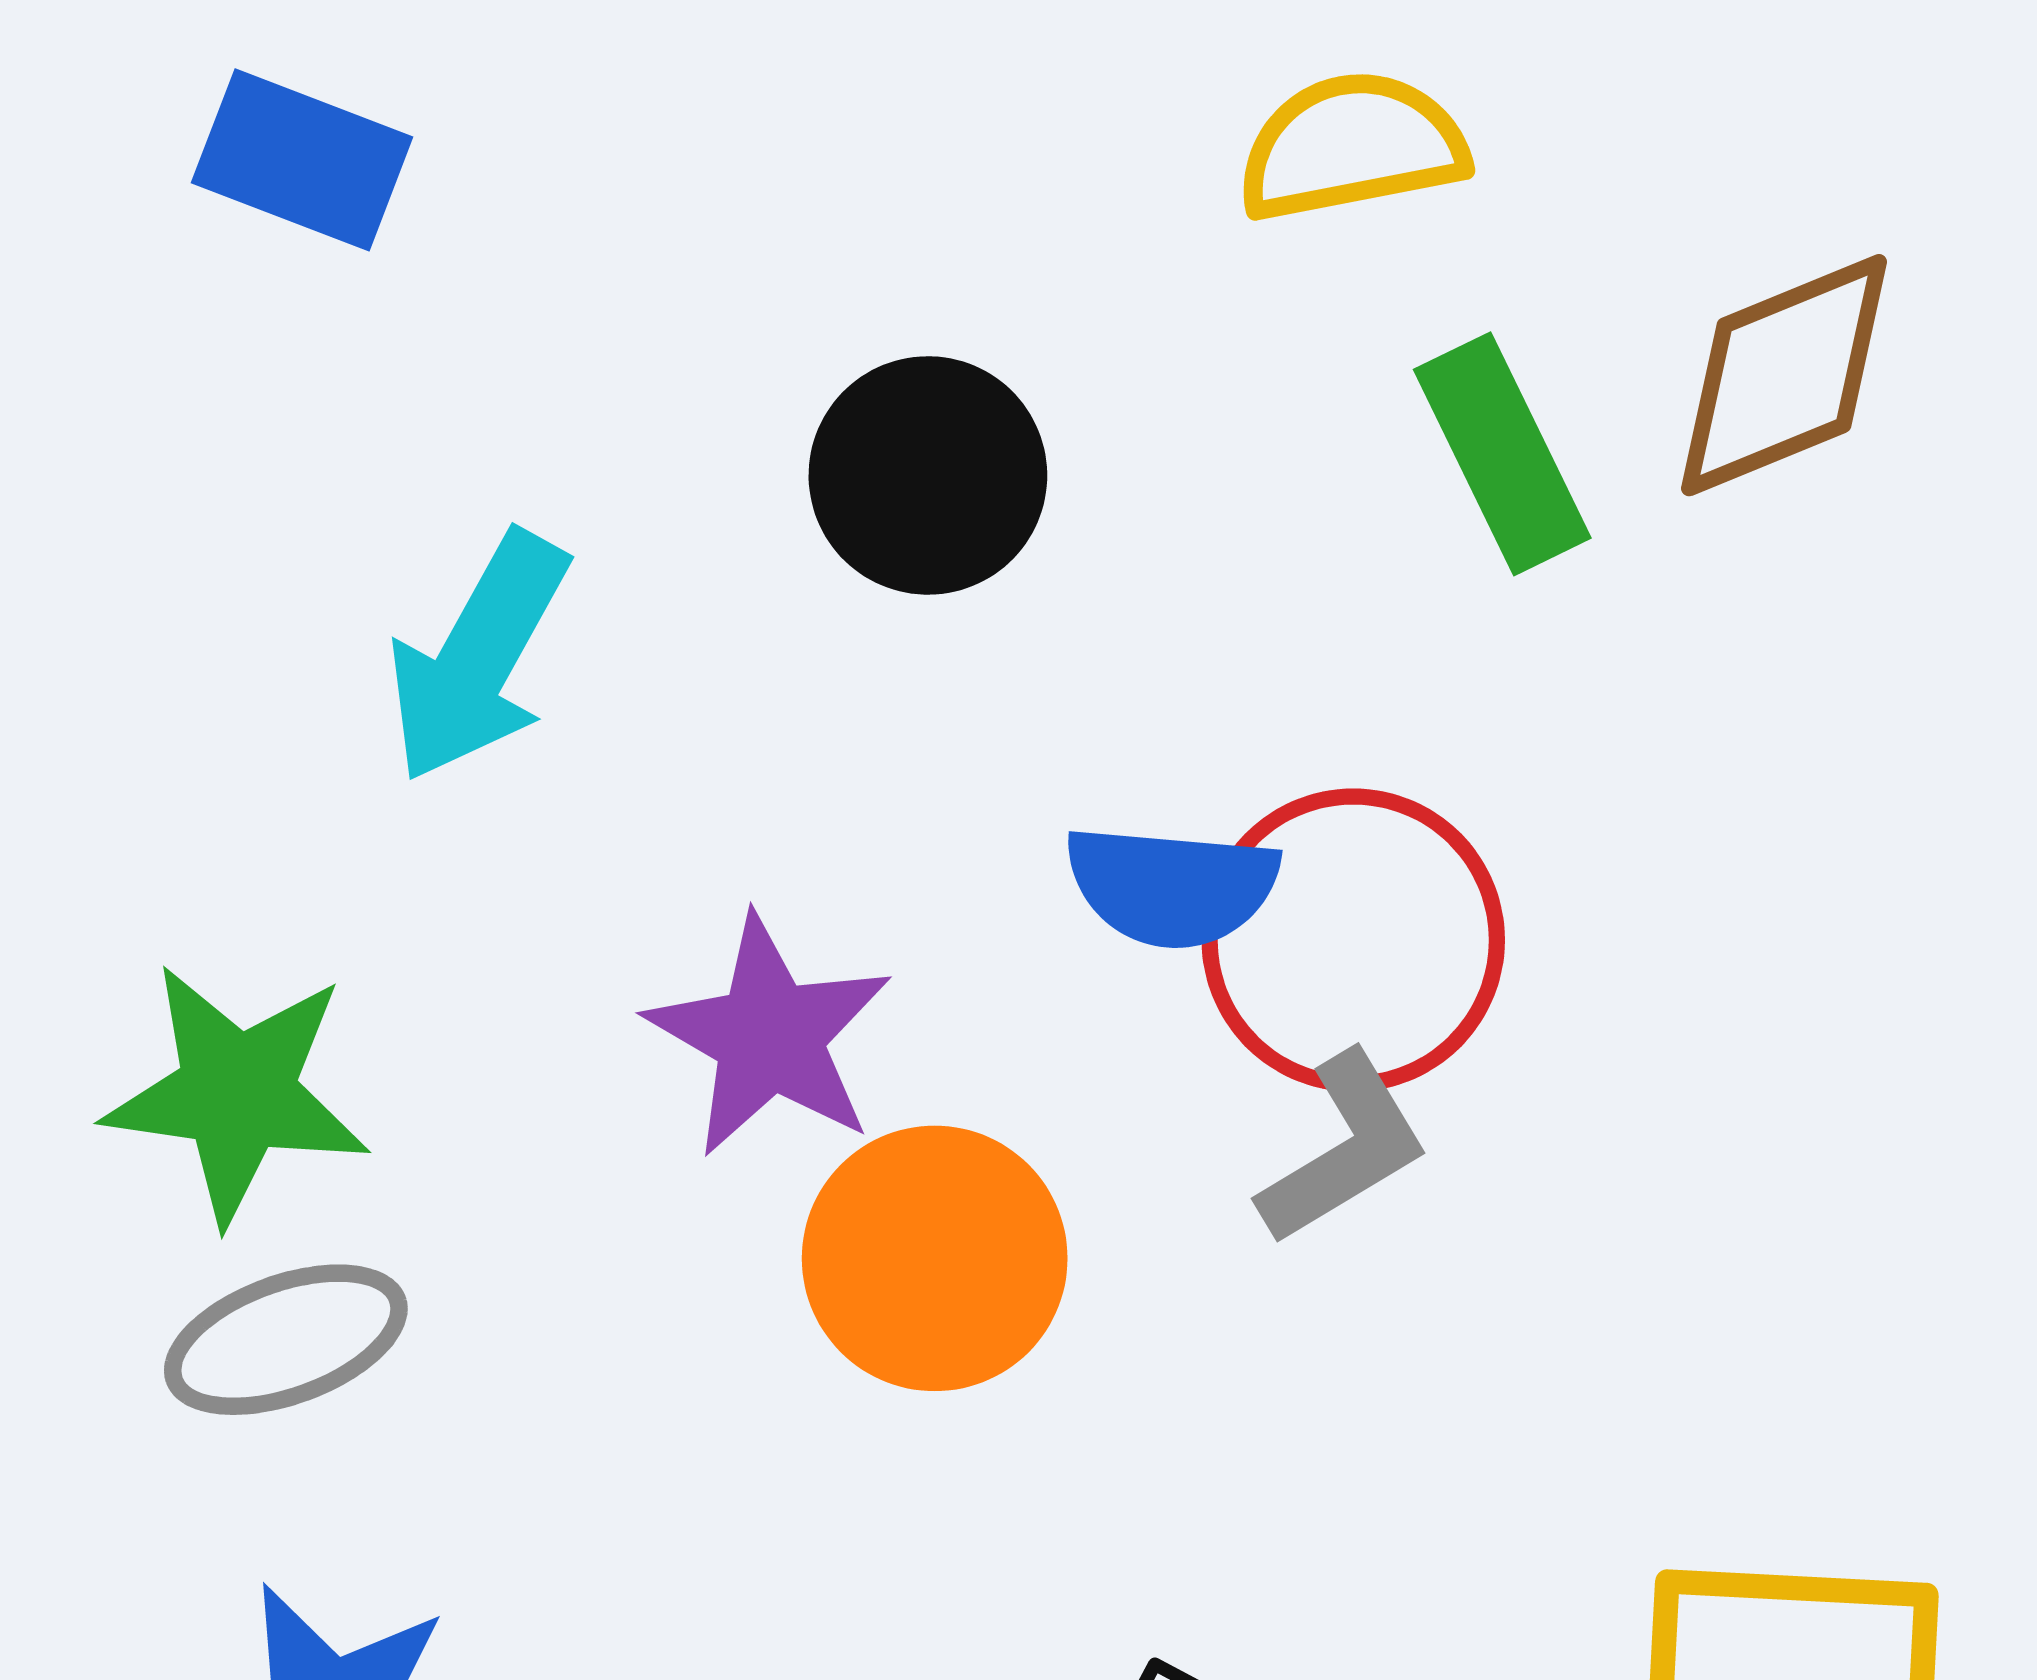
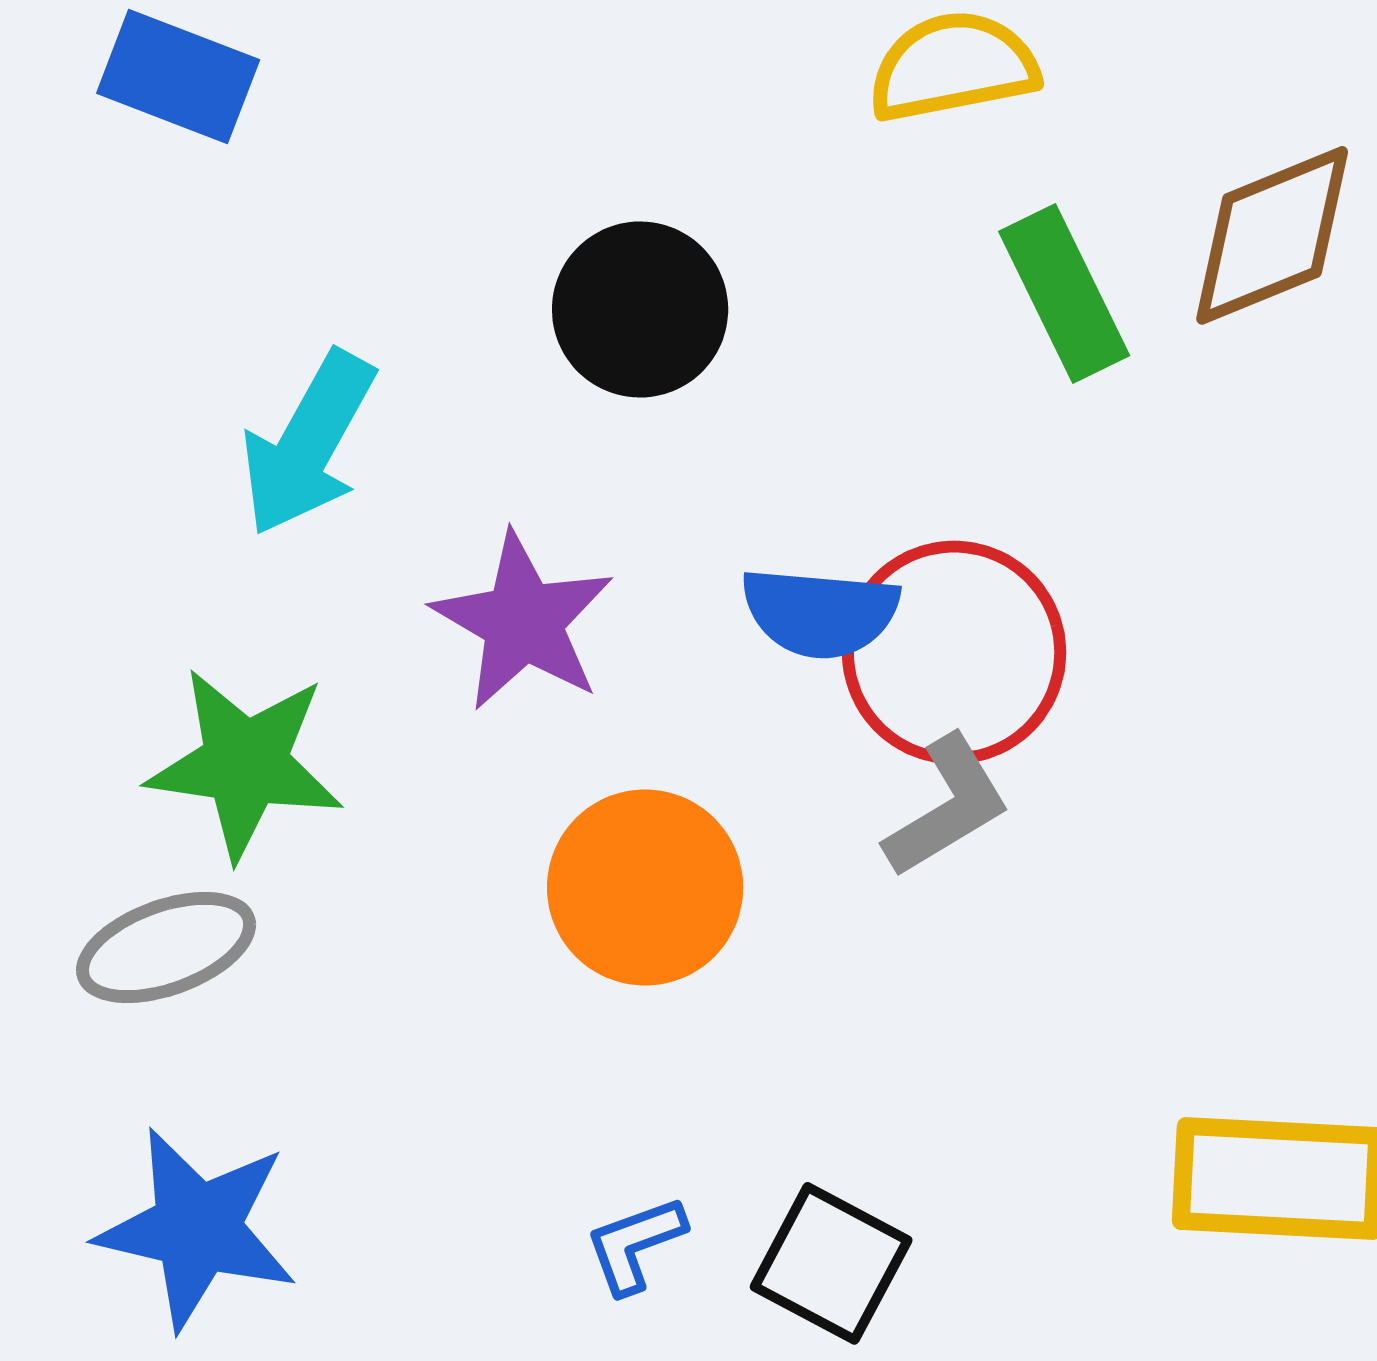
purple star: (769, 1036) -> (523, 621), moved
green star: (237, 1093) -> (245, 763), moved

